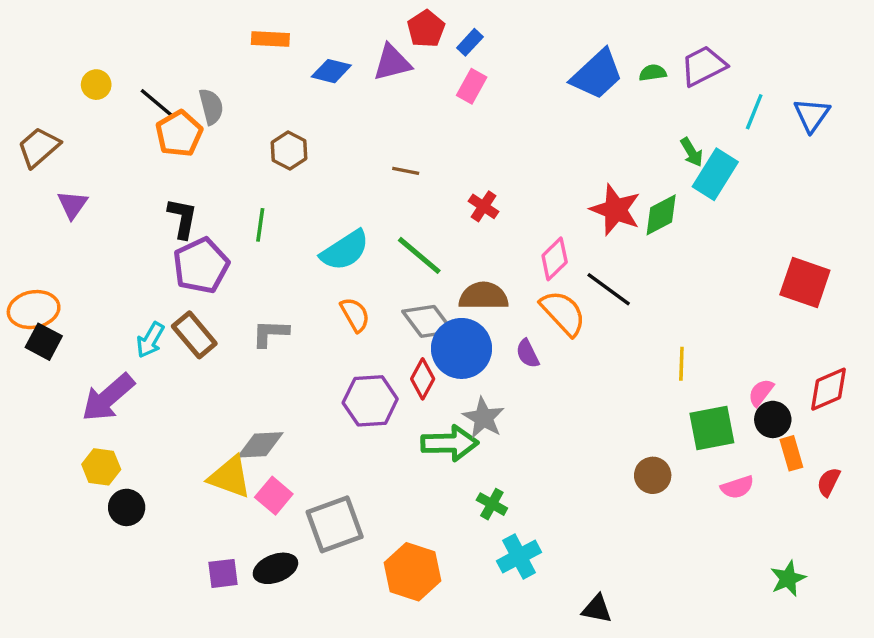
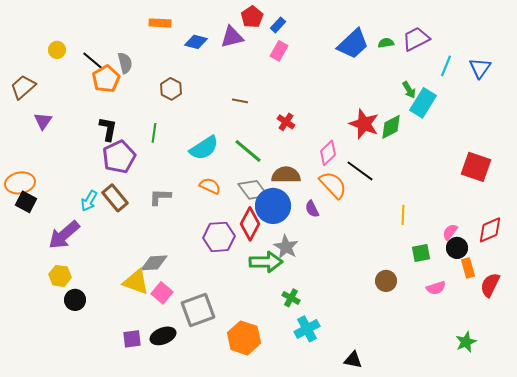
orange semicircle: (355, 315) -> (210, 186), turned -35
red diamond: (423, 379) -> (250, 224), size x1.4
green square: (712, 428) -> (421, 253), size x0.7
red semicircle: (829, 482) -> (490, 285), size x1.4

